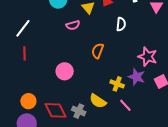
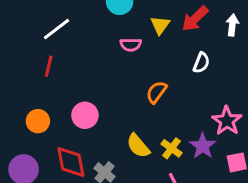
pink circle: (65, 71) -> (85, 115), moved
orange circle: (28, 101) -> (38, 121), moved
yellow semicircle: (98, 101) -> (138, 146), moved

